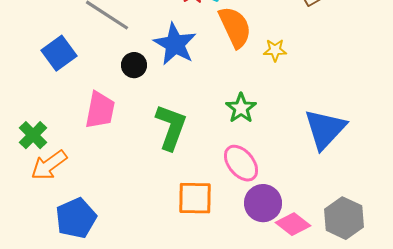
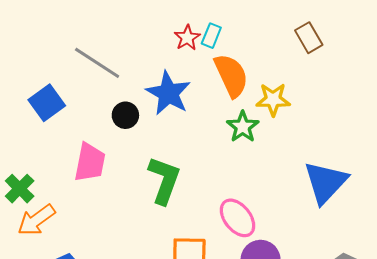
yellow star: (275, 50) -> (273, 100), size x1.4
green star: (241, 108) -> (243, 127), moved

